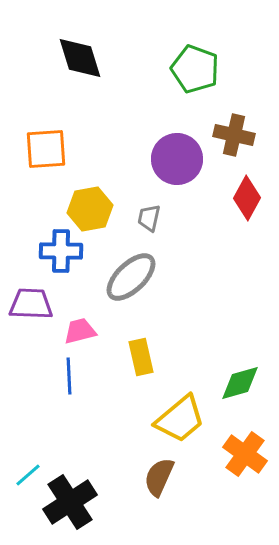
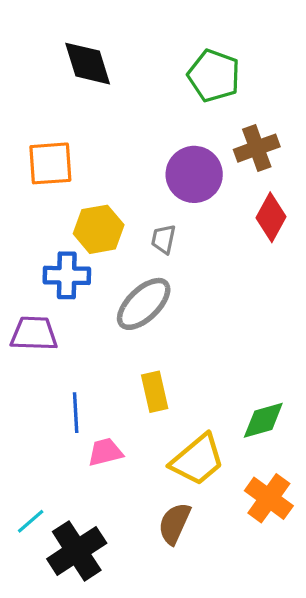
brown cross: (234, 135) -> (257, 148), turned -33
pink trapezoid: (80, 331) -> (105, 452), moved

